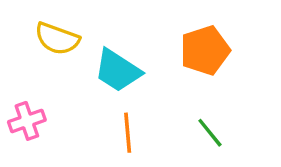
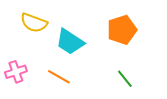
orange line: (128, 133) -> (59, 77), moved, turned -55

